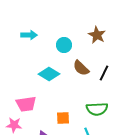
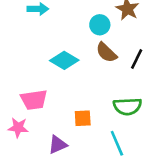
cyan circle: (64, 45) -> (100, 25), moved

